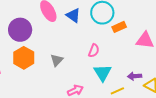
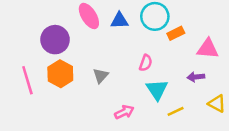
blue triangle: (73, 15) -> (119, 21), turned -35
purple arrow: (135, 76) -> (196, 77), moved

